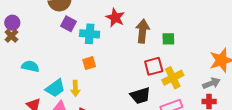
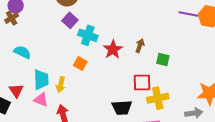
red star: (115, 18) -> (113, 49), moved
brown arrow: (143, 31) -> (140, 46), size x0.6
orange square: (89, 63) -> (80, 63), turned 32
cyan trapezoid: (55, 88) -> (41, 80), turned -70

